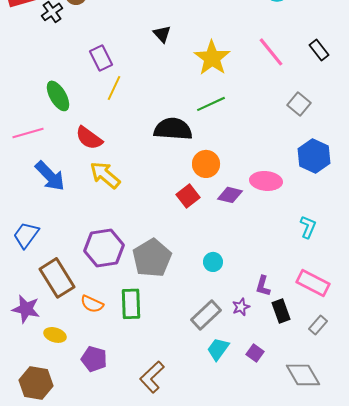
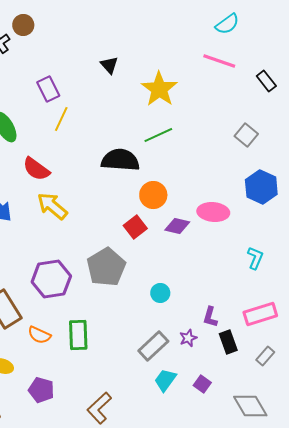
pink line: (271, 52) -> (219, 61), moved, turned -32
gray pentagon: (152, 258) -> (106, 267), moved
pink rectangle: (313, 283) -> (260, 314), turned -44

